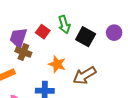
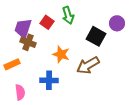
black square: (86, 37) -> (96, 36), moved

